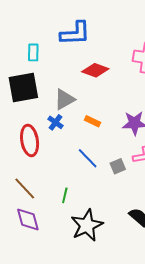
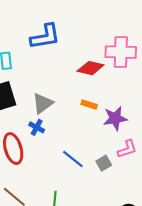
red diamond: (95, 70) -> (91, 68), moved
orange rectangle: (93, 121) -> (89, 105), moved

